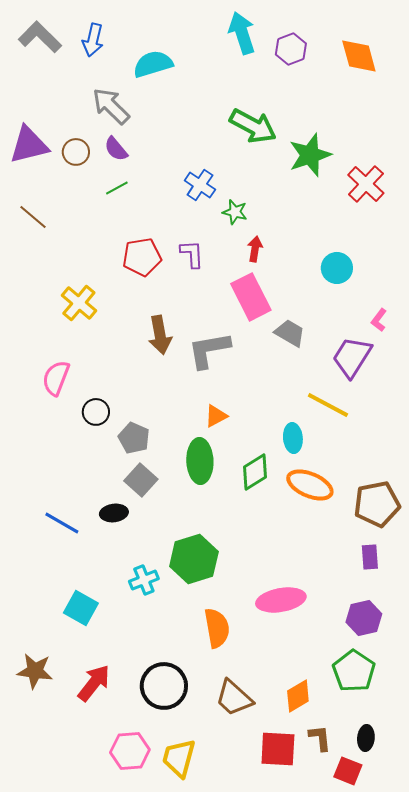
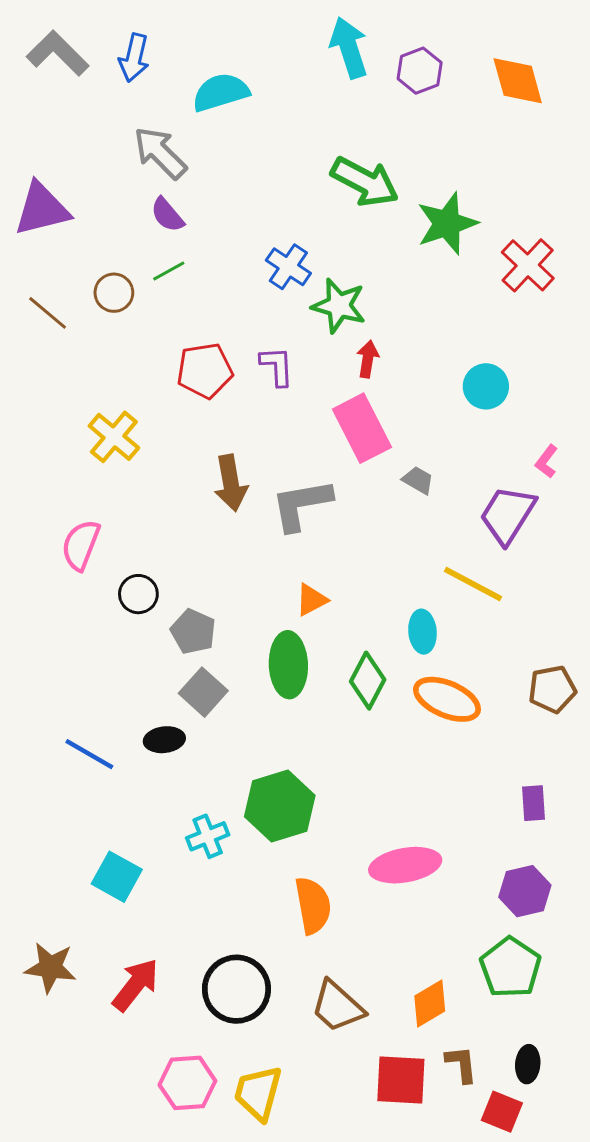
brown circle: (76, 152) -> (114, 293), moved
green star: (235, 212) -> (339, 306), size x1.5
gray trapezoid: (290, 333) -> (418, 480), size x0.7
green diamond: (255, 472) -> (368, 681), turned -30
brown pentagon: (377, 504) -> (552, 689), moved, size x0.7

